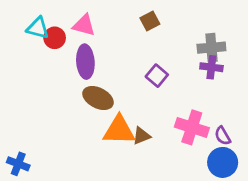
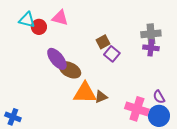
brown square: (150, 21) -> (103, 42), moved
purple ellipse: (85, 62) -> (57, 59), moved, turned -35
pink cross: (192, 127) -> (137, 109), moved

